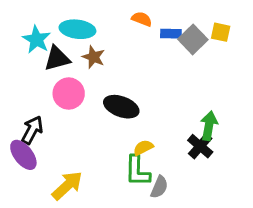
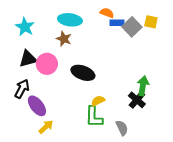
orange semicircle: (142, 19) -> (107, 13), moved
cyan ellipse: (77, 29) -> (70, 20), moved
black triangle: (57, 58) -> (28, 59), moved
purple ellipse: (23, 155) -> (37, 106), moved
yellow arrow: (67, 186) -> (46, 127), size x0.7
gray semicircle: (159, 187) -> (122, 128), moved, turned -49

